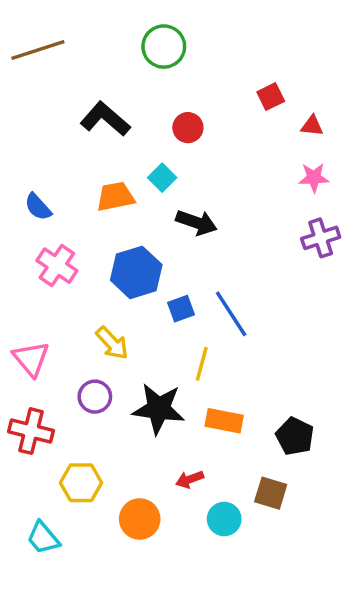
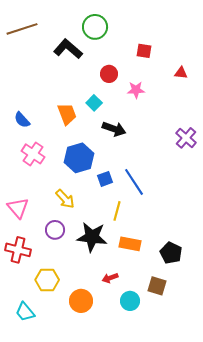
red square: (271, 97) -> (144, 51), moved, turned 35
black L-shape: (105, 119) -> (68, 49), moved
pink star: (314, 178) -> (136, 90), moved
orange trapezoid: (116, 197) -> (67, 114), turned 80
purple cross: (321, 238) -> (186, 138), turned -30

